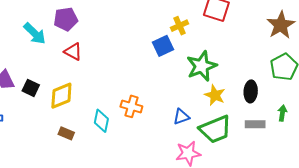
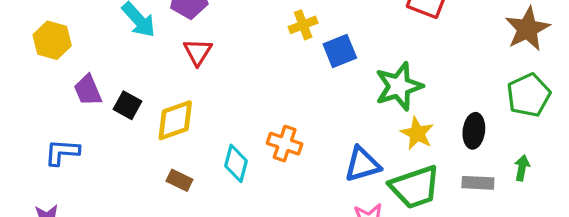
yellow cross: (180, 26) -> (303, 25), moved
red triangle: (73, 52) -> (198, 52), turned 30
blue triangle: (181, 117) -> (362, 164), size x1.4

